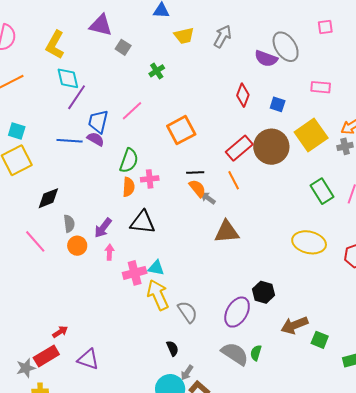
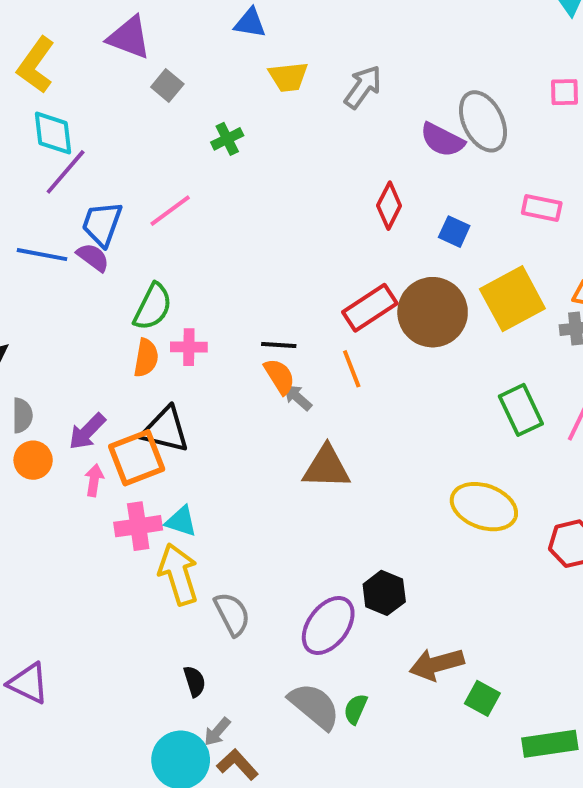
orange square: (181, 130) -> (137, 458), moved

